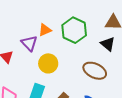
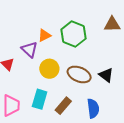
black triangle: (108, 44) -> (106, 75), moved
brown ellipse: (95, 71) -> (79, 74), moved

